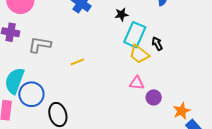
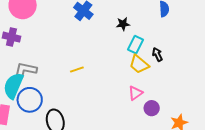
cyan rectangle: (135, 35) -> (135, 45), size x0.7
gray L-shape: (40, 45) -> (25, 70), moved
pink triangle: (137, 83) -> (135, 93), turned -42

